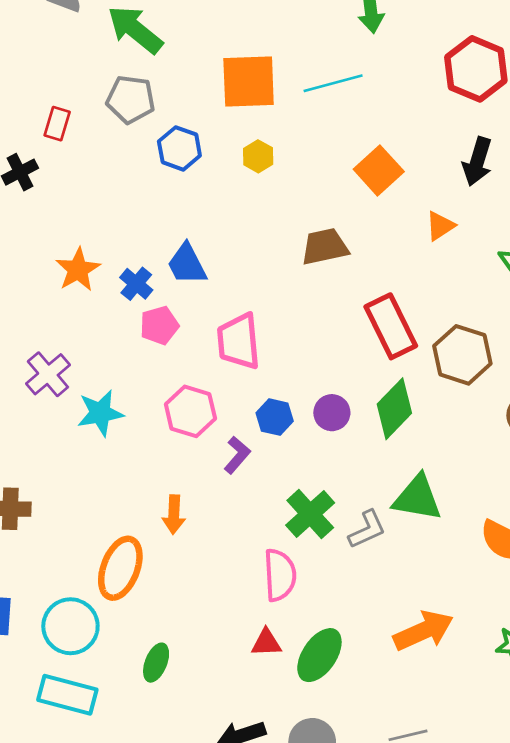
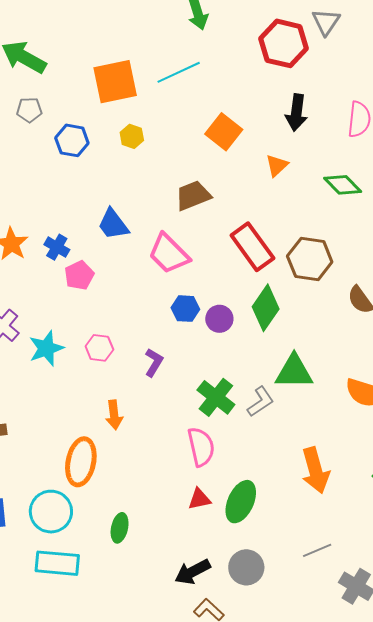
gray pentagon: (131, 99) -> (29, 110), size x0.7
blue trapezoid: (187, 264) -> (113, 224), moved
pink trapezoid: (239, 341) -> (169, 254), moved, turned -30
pink hexagon: (190, 411) -> (99, 348), moved, size x0.7
blue hexagon: (275, 417) -> (185, 309), moved
orange arrow: (423, 631) -> (315, 470), turned 108

